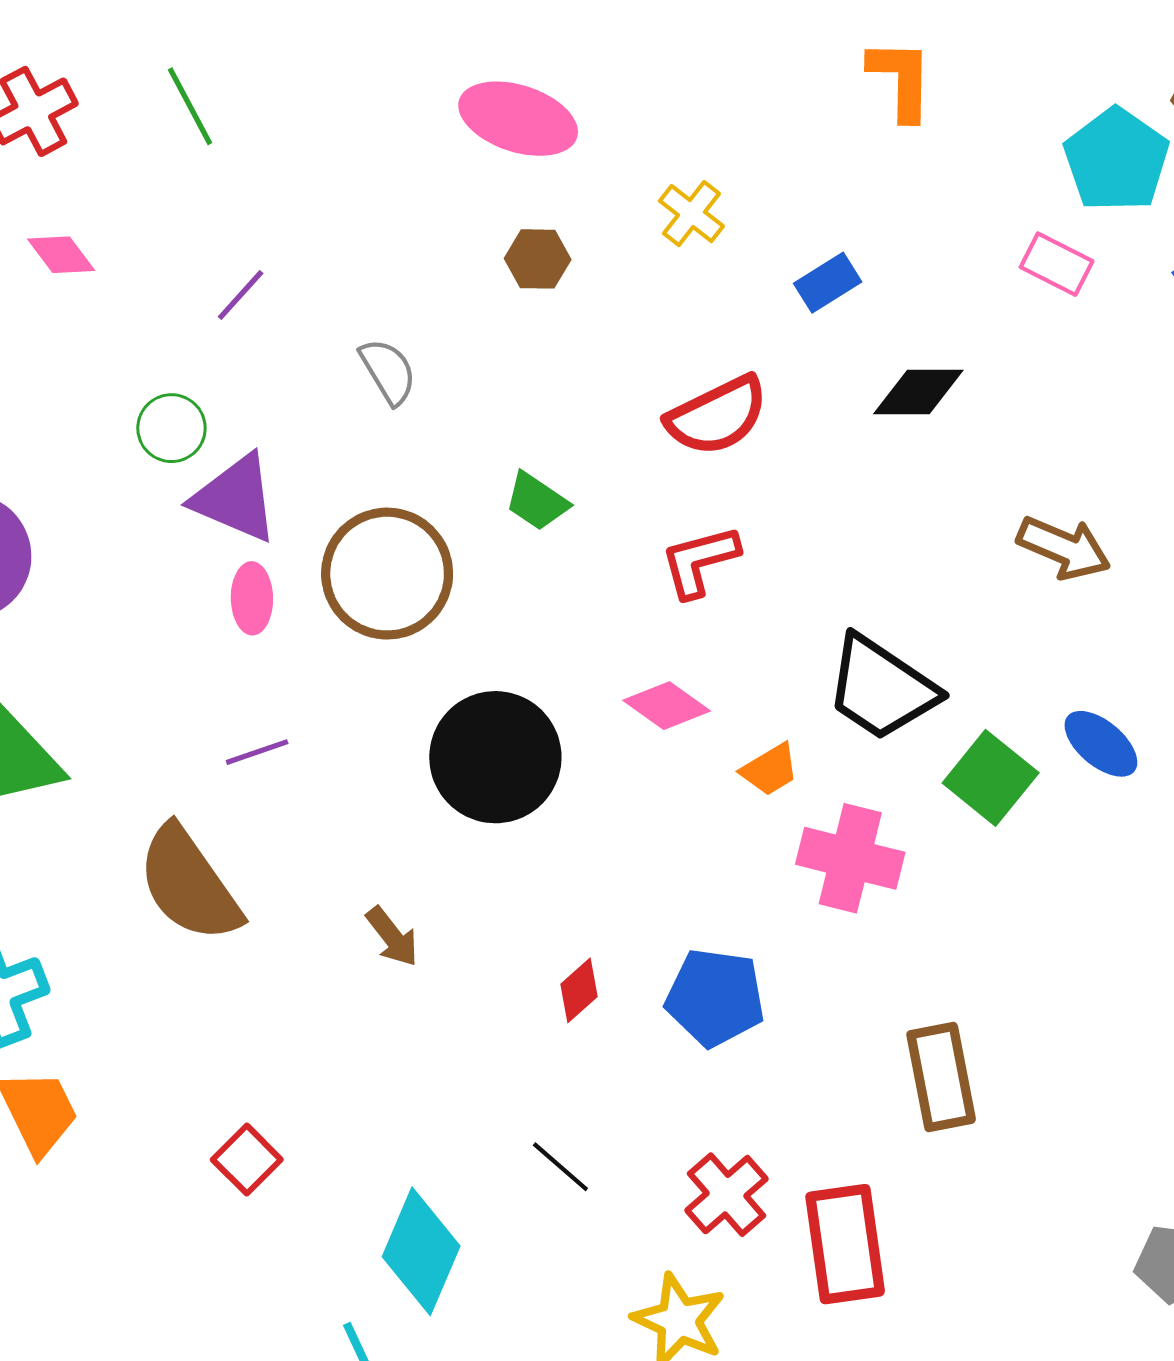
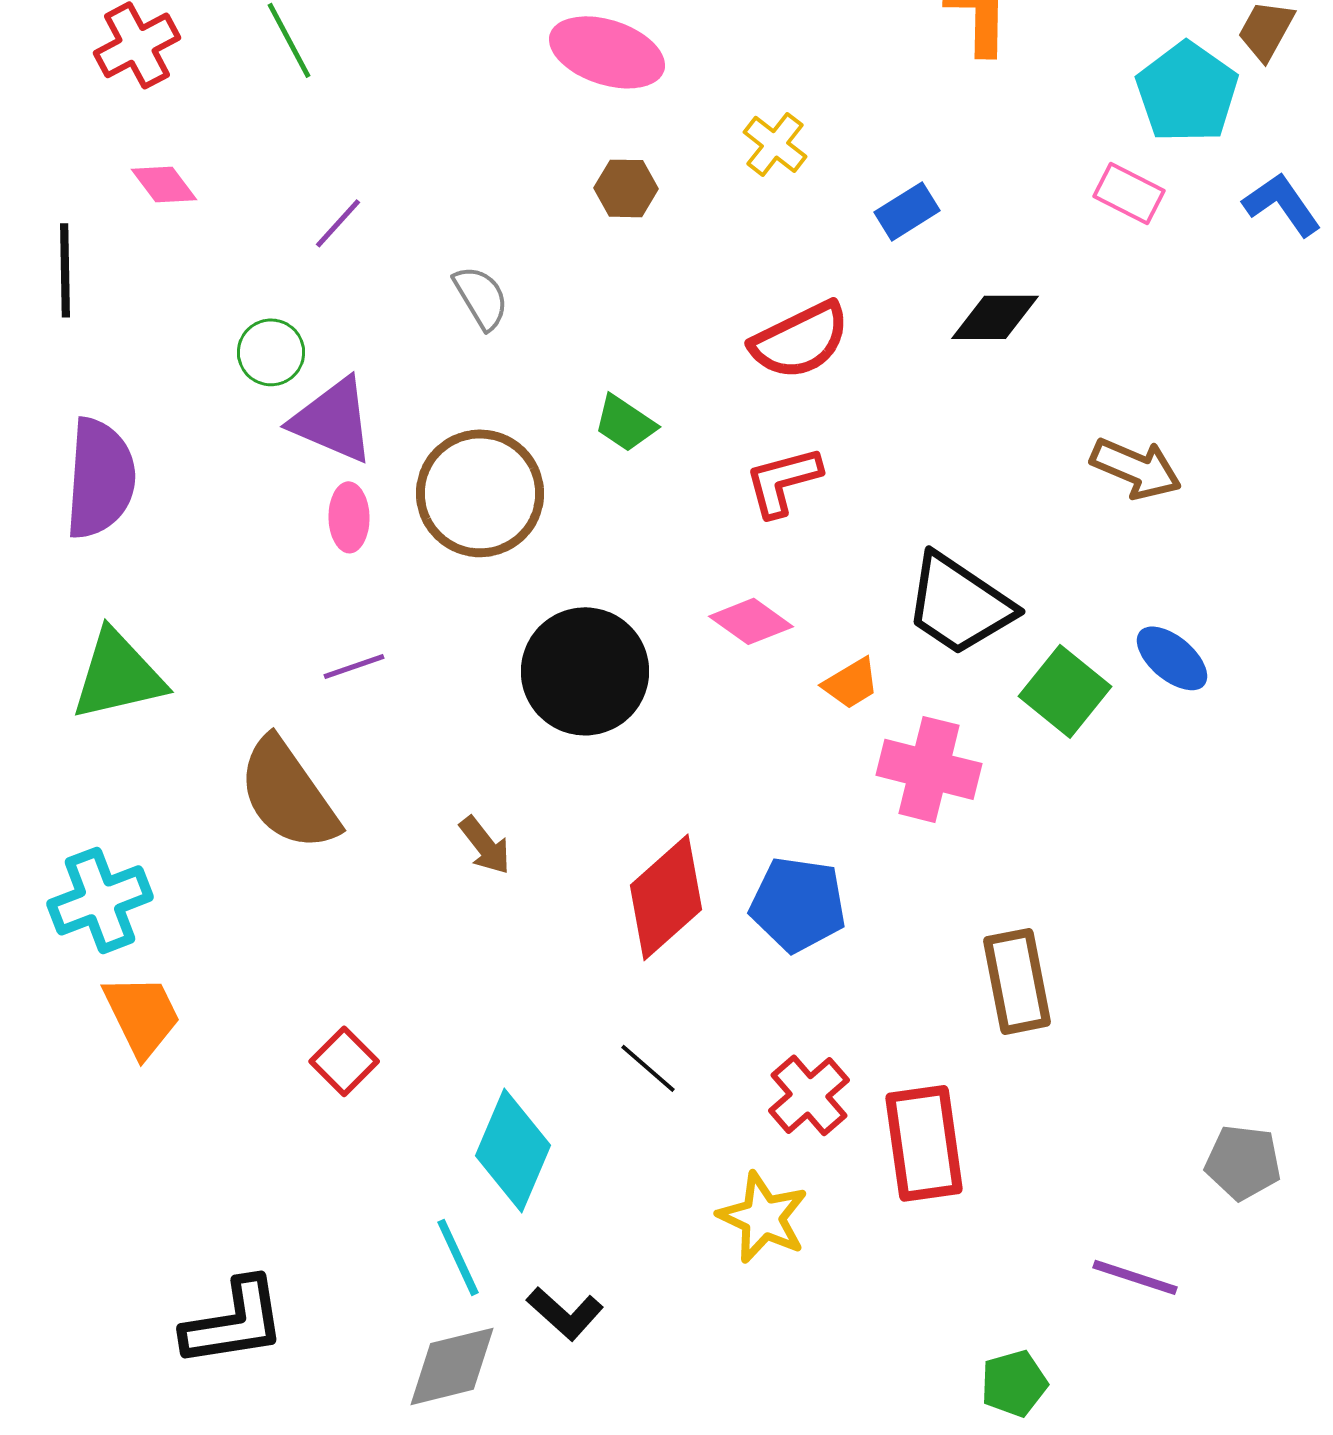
red diamond: (579, 990) -> (666, 897), size x2.0

